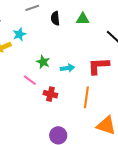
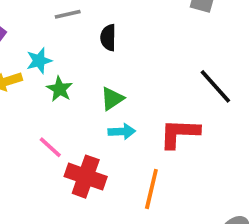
green triangle: (83, 19) -> (112, 99), moved, turned -40
green star: (43, 62) -> (60, 89), moved
red cross: (50, 94) -> (86, 177), size x1.5

